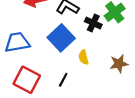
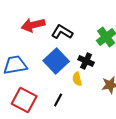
black cross: (93, 23) -> (86, 61), moved

